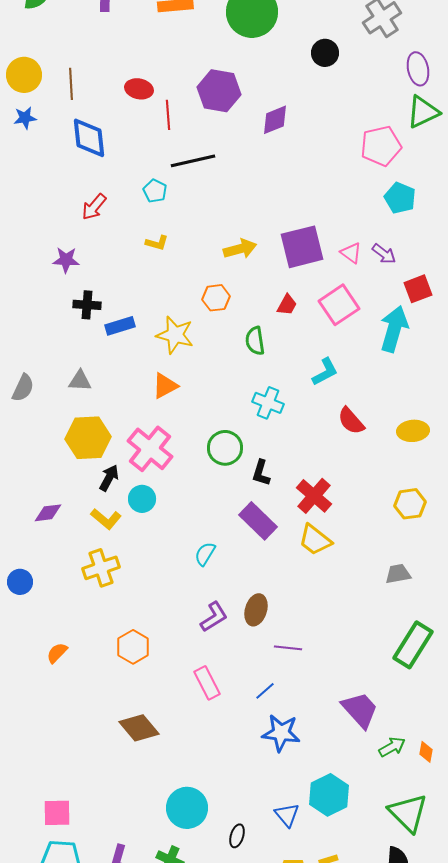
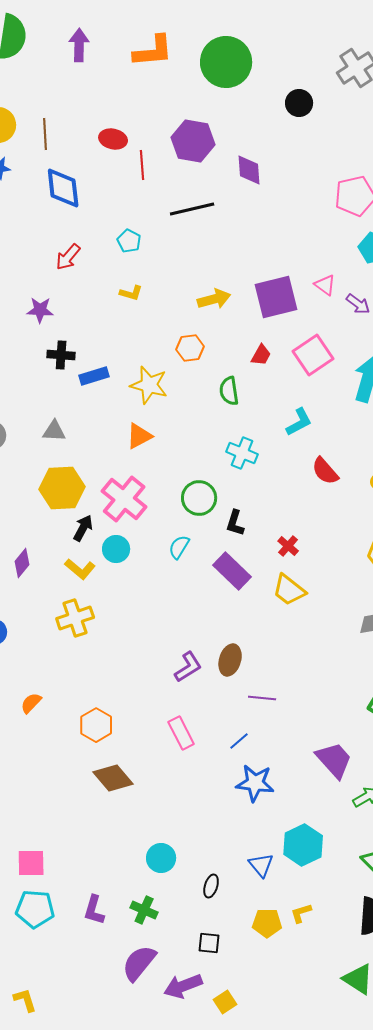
purple diamond: (275, 120) -> (249, 170), turned -72
black line: (193, 161) -> (192, 209), moved
pink triangle: (351, 253) -> (325, 285), moved
red cross: (314, 496) -> (288, 546), size x0.6
purple diamond: (48, 513) -> (22, 563), turned -44
cyan semicircle: (205, 554) -> (179, 547), moved
orange hexagon: (133, 647) -> (96, 725), moved
cyan circle: (187, 808) -> (161, 858), size x0.7

